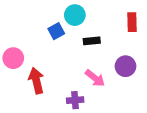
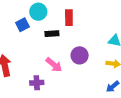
red rectangle: (132, 22) -> (69, 18), moved

